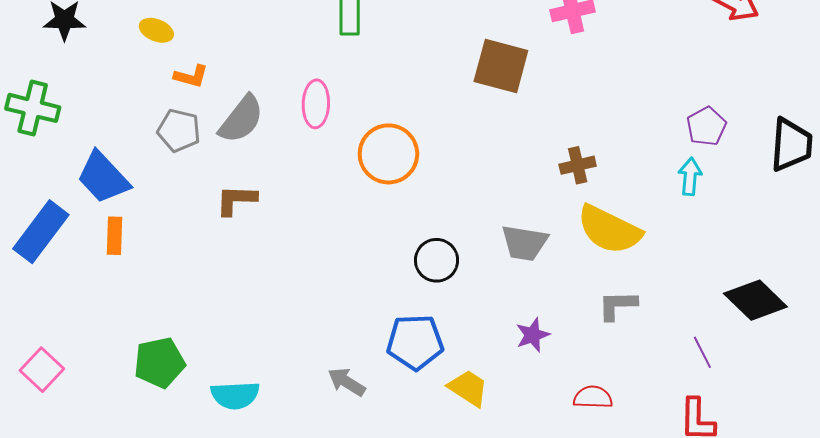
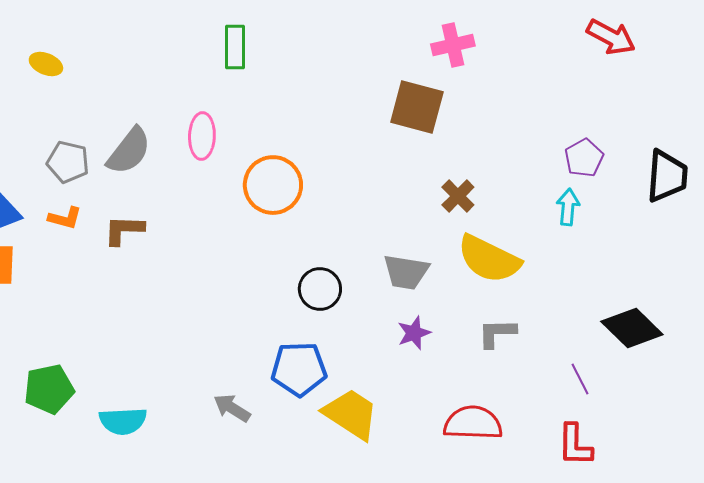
brown square: (501, 66) -> (417, 107), moved
orange L-shape: (191, 76) -> (65, 218), moved
brown cross: (578, 165) -> (458, 196), turned -32
purple star: (533, 335) -> (414, 333), moved
yellow trapezoid: (468, 388) -> (351, 414), size x1.4
red semicircle: (593, 397) -> (473, 423), size x1.5

